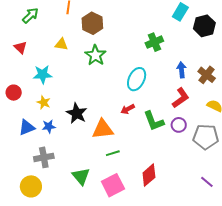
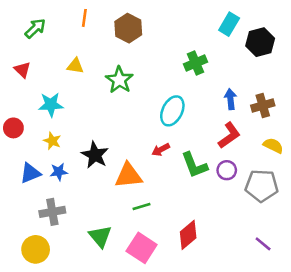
brown hexagon: (92, 23) -> (128, 28), moved
brown cross: (207, 75) -> (263, 106), turned 36
pink square: (113, 185) -> (142, 248), turned -30

